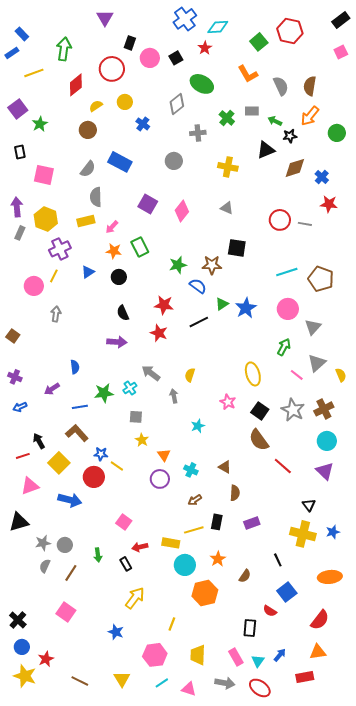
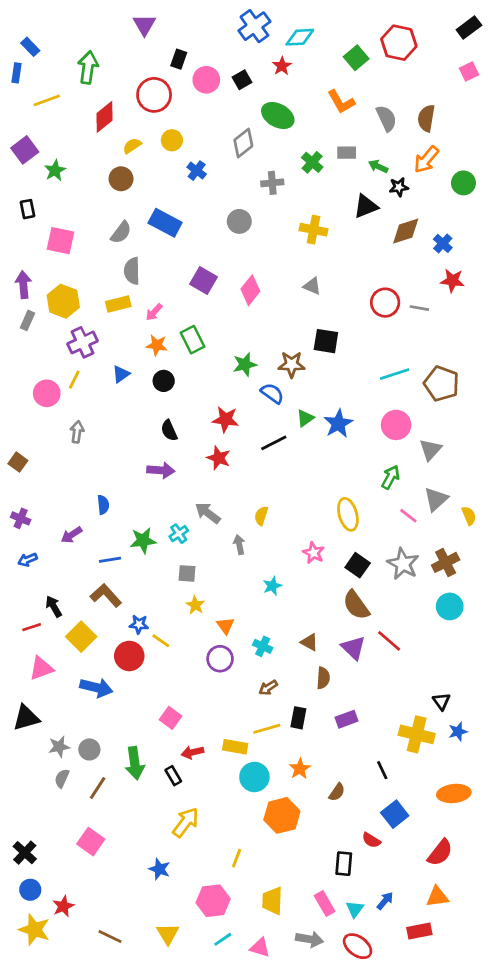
blue rectangle: (12, 53) -> (16, 73), turned -48
purple triangle: (325, 471) -> (353, 648), moved
black triangle: (309, 505) -> (441, 701), moved
green arrow: (98, 555) -> (135, 763), size x1.6

